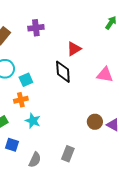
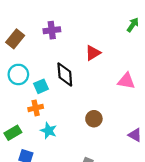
black diamond: (63, 72) -> (65, 74), moved
brown circle: (95, 122) -> (94, 119), moved

